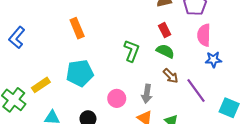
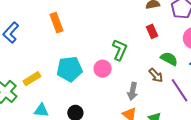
orange rectangle: (77, 28) -> (56, 23), moved
green semicircle: (165, 51) -> (169, 59), moved
pink circle: (117, 98) -> (103, 69), moved

